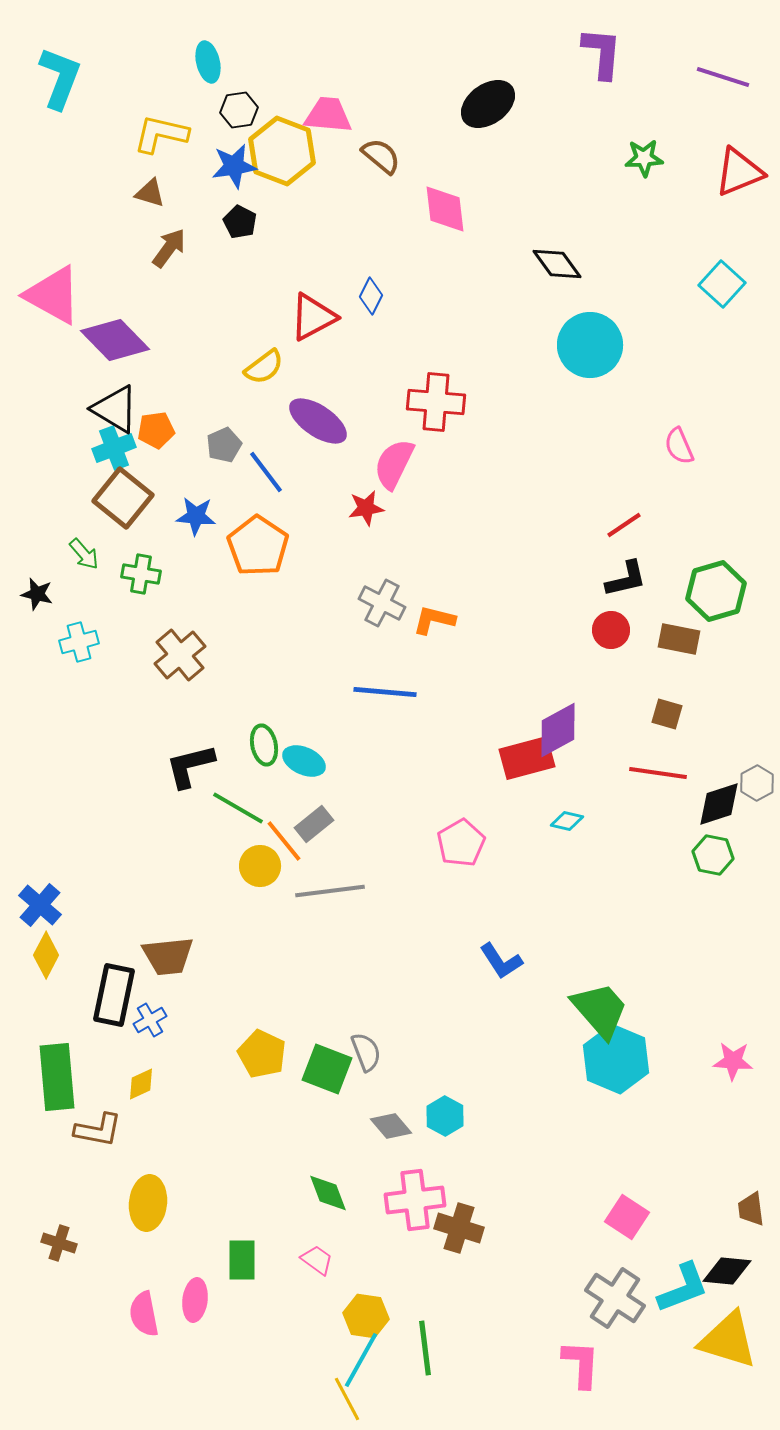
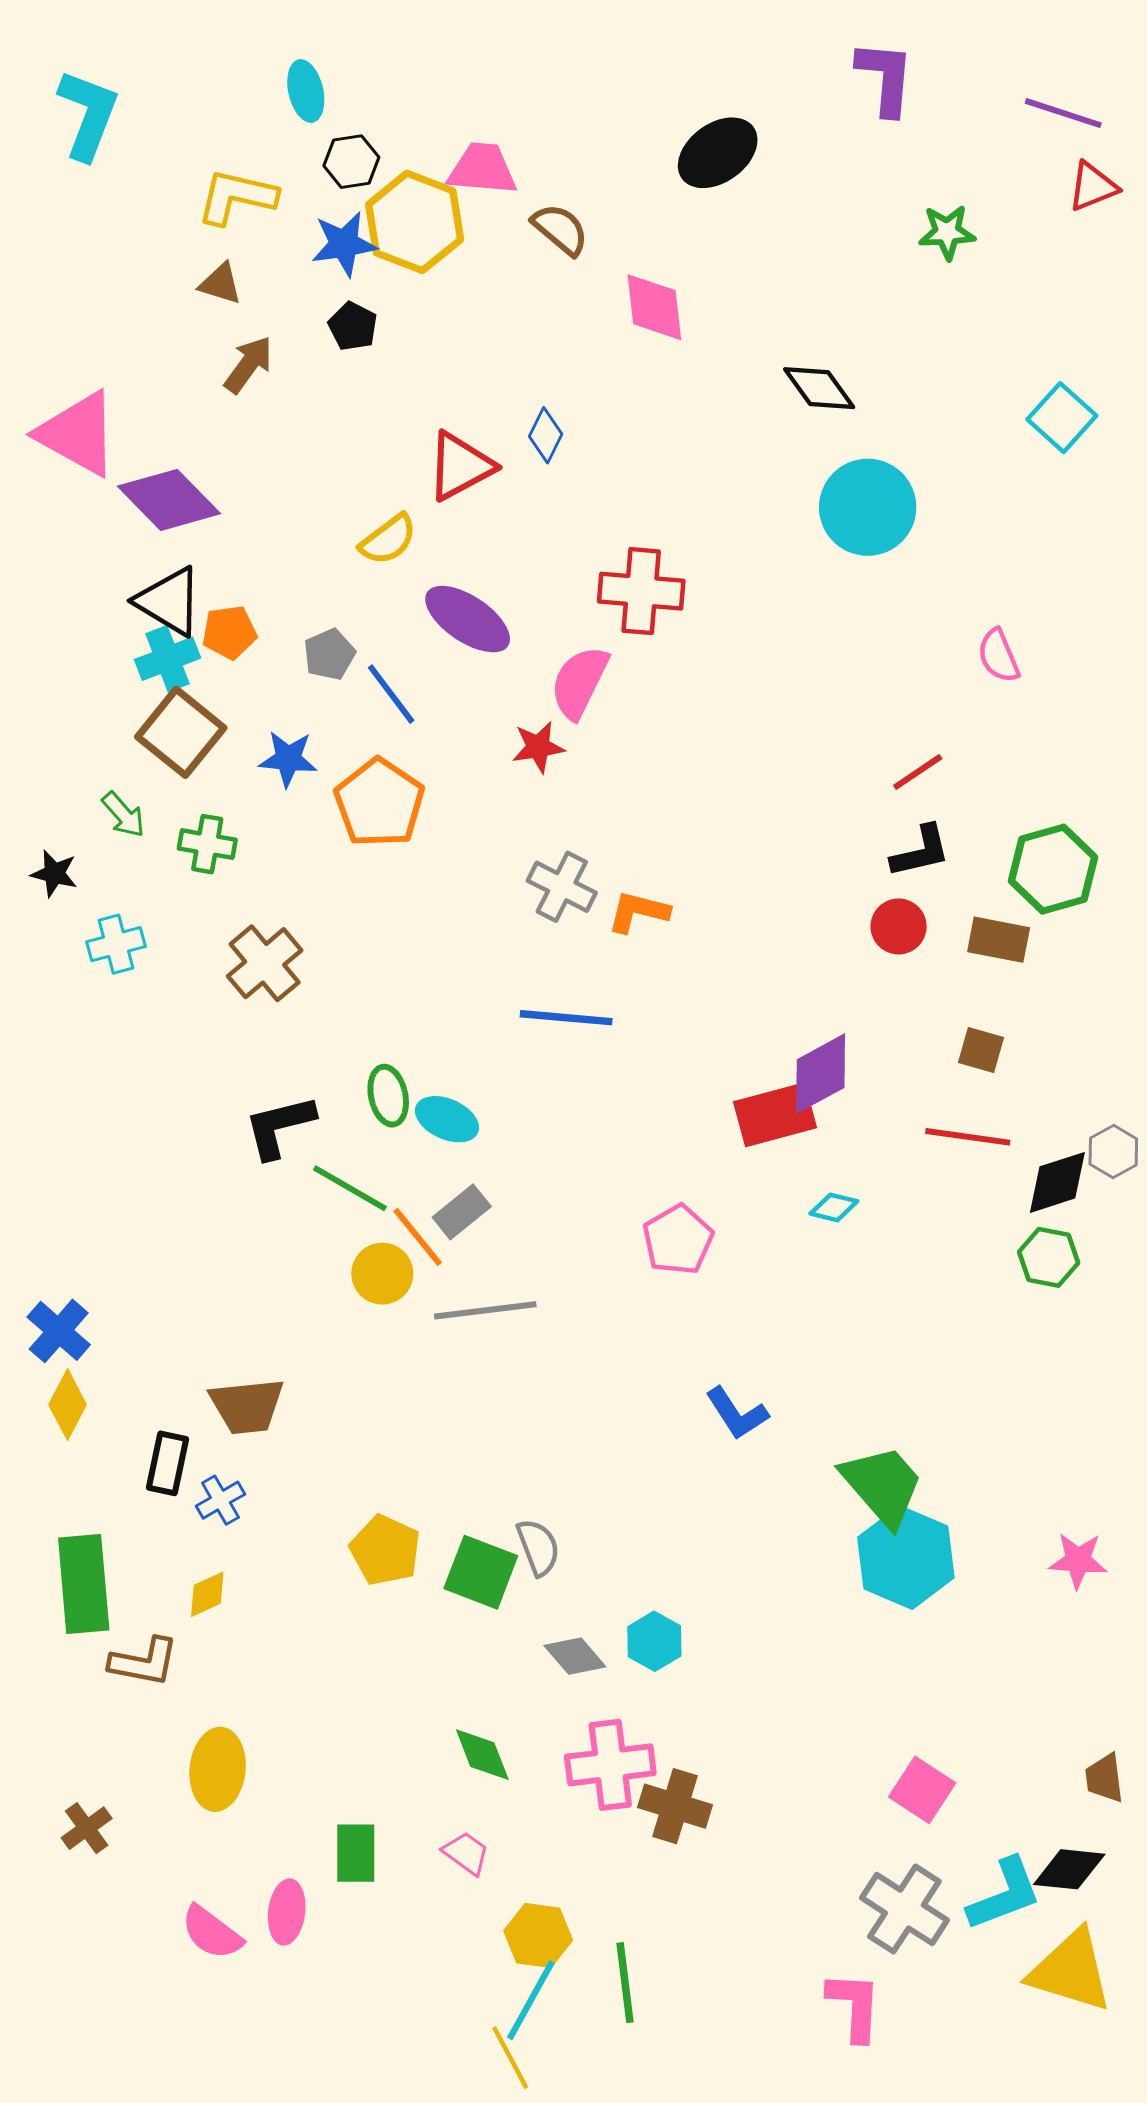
red triangle: (739, 172) -> (1093, 187), moved, size x0.7
black rectangle: (114, 995) -> (168, 1463), size x0.7
brown cross: (59, 1243) -> (87, 1828), turned 36
pink semicircle: (144, 1314) -> (212, 1933), turned -42

